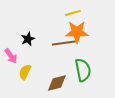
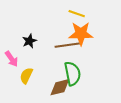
yellow line: (73, 13) -> (77, 14), turned 35
green semicircle: (83, 70) -> (73, 74), moved

